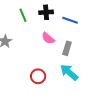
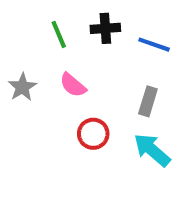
pink semicircle: (48, 38) -> (73, 85), moved
red circle: (38, 76) -> (93, 134), moved

